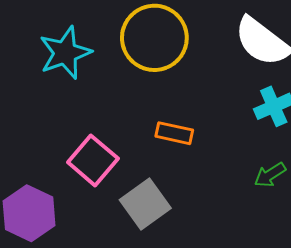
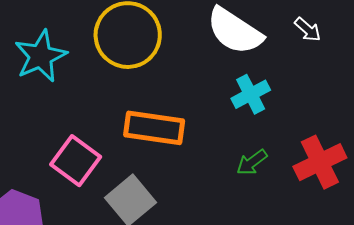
orange rectangle: (174, 133) -> (154, 128), size x1.6

